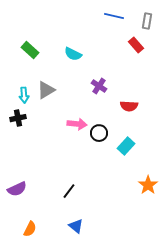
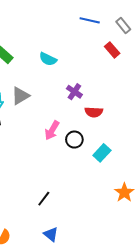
gray rectangle: (147, 21) -> (123, 25), turned -49
red semicircle: (129, 106) -> (94, 112), moved
pink arrow: (77, 124) -> (52, 130), turned 114

